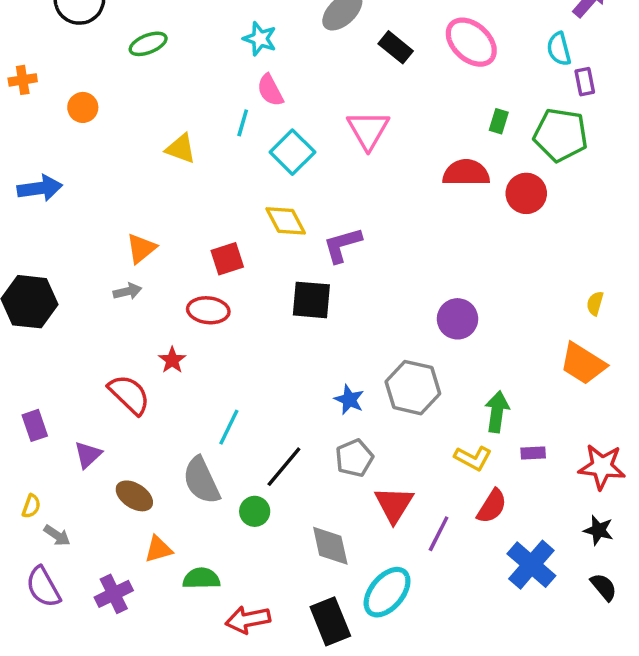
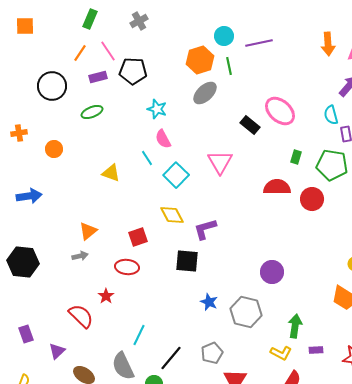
black rectangle: (396, 47) -> (250, 125), moved
cyan line: (243, 123) -> (147, 158), turned -49
blue star: (349, 400) -> (209, 302), moved

